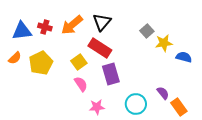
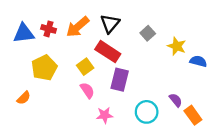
gray square: (147, 31) -> (148, 33), moved
yellow star: (164, 43) -> (177, 46), turned 30
orange semicircle: (15, 58) -> (24, 98), moved
purple rectangle: (111, 74) -> (120, 80), turned 30

